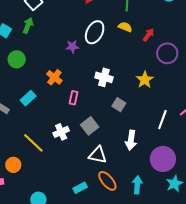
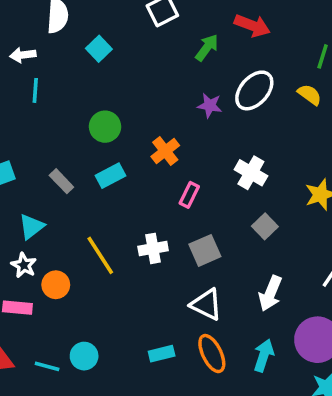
green arrow: (28, 25) -> (207, 48), moved
green circle: (17, 59) -> (105, 127), moved
cyan arrow: (137, 185) -> (264, 355), moved

